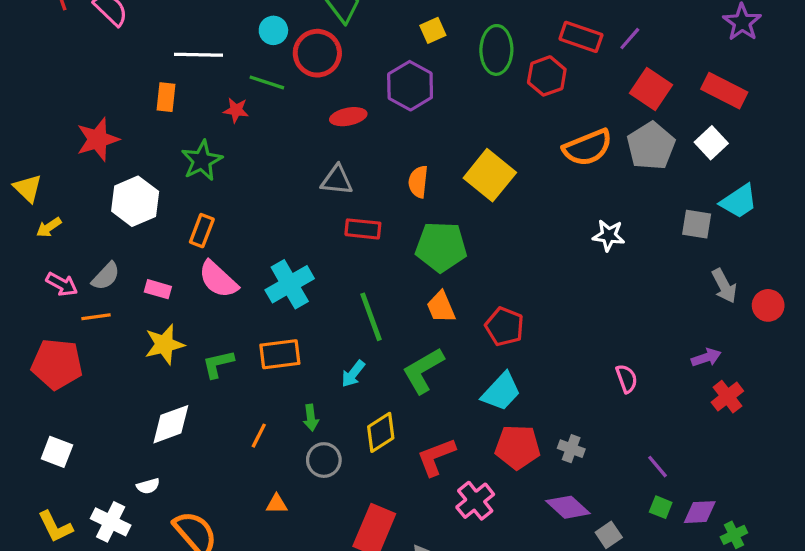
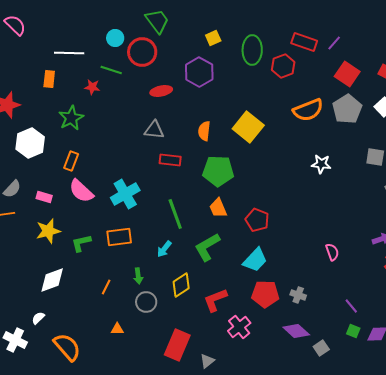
white semicircle: (148, 486) -> (38, 318), turned 152

